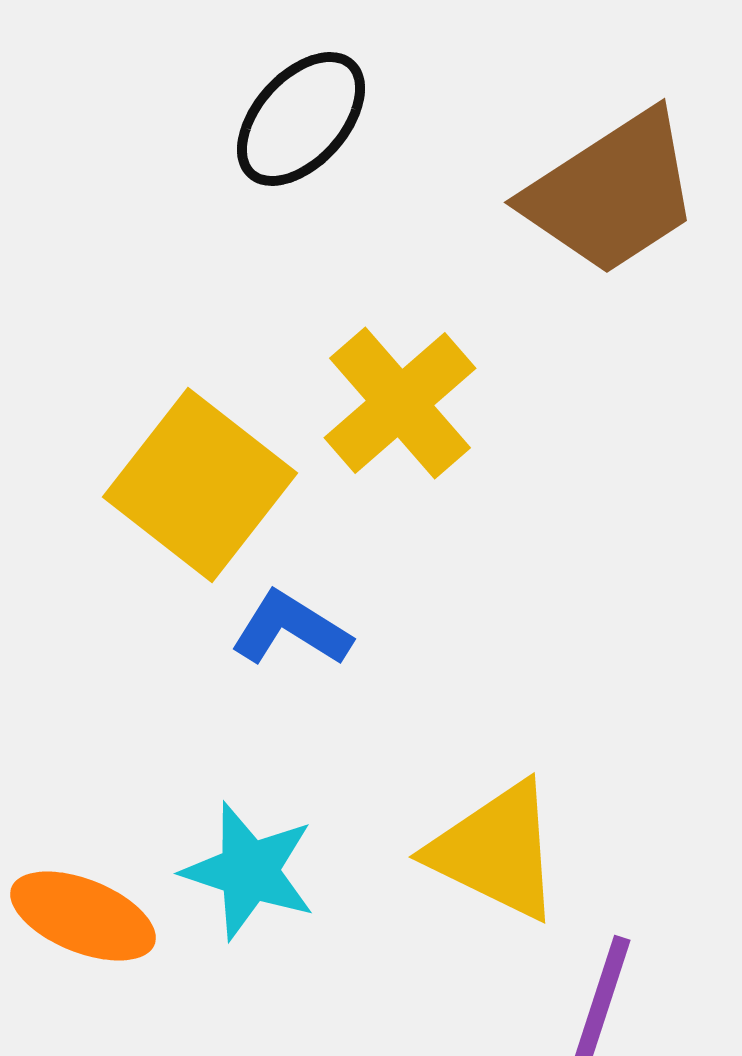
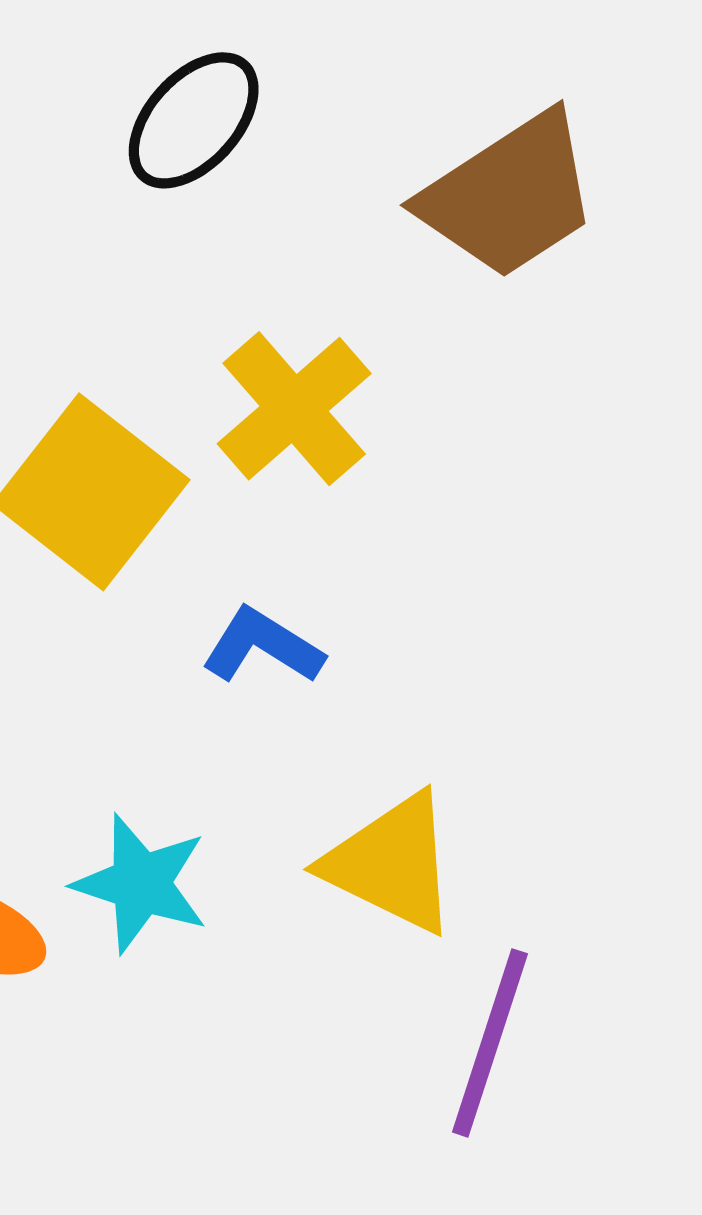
blue L-shape: (291, 629) -> (263, 646), moved

